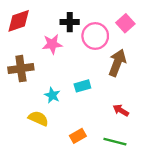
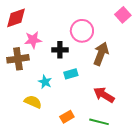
black cross: (70, 22) -> (60, 50), moved
pink square: (125, 23) -> (123, 15), moved
pink star: (52, 44) -> (33, 40), moved
red arrow: (121, 110) -> (104, 95), size x1.5

